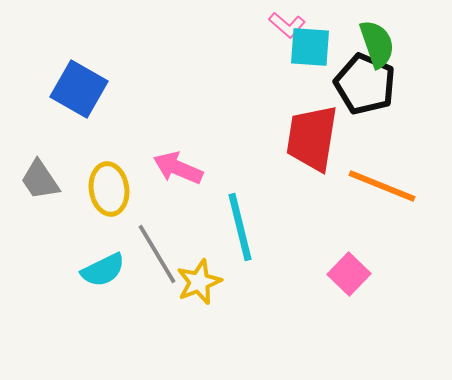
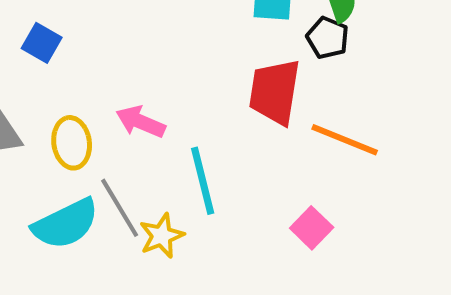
black pentagon: (365, 84) -> (328, 38), size x0.7
blue square: (79, 89) -> (42, 43), size x0.7
cyan semicircle: (103, 270) -> (66, 224), size x1.5

